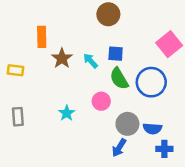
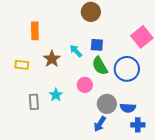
brown star: (62, 58) -> (52, 59), moved
yellow rectangle: (15, 70) -> (22, 65), moved
gray rectangle: (18, 117) -> (34, 102), moved

